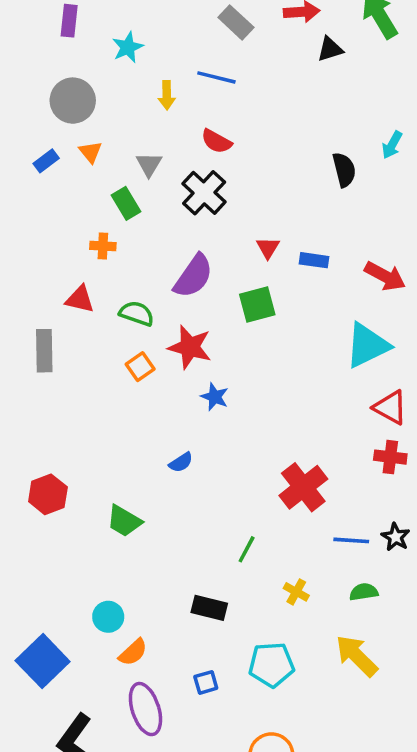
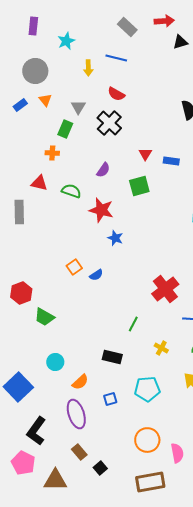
green rectangle: (126, 203) -> (65, 129), turned 54
purple semicircle: (193, 276) -> (103, 170), size x0.6
orange square: (140, 367) -> (74, 267), moved
green trapezoid: (124, 521) -> (44, 317), moved
orange semicircle: (133, 652) -> (80, 382), moved

